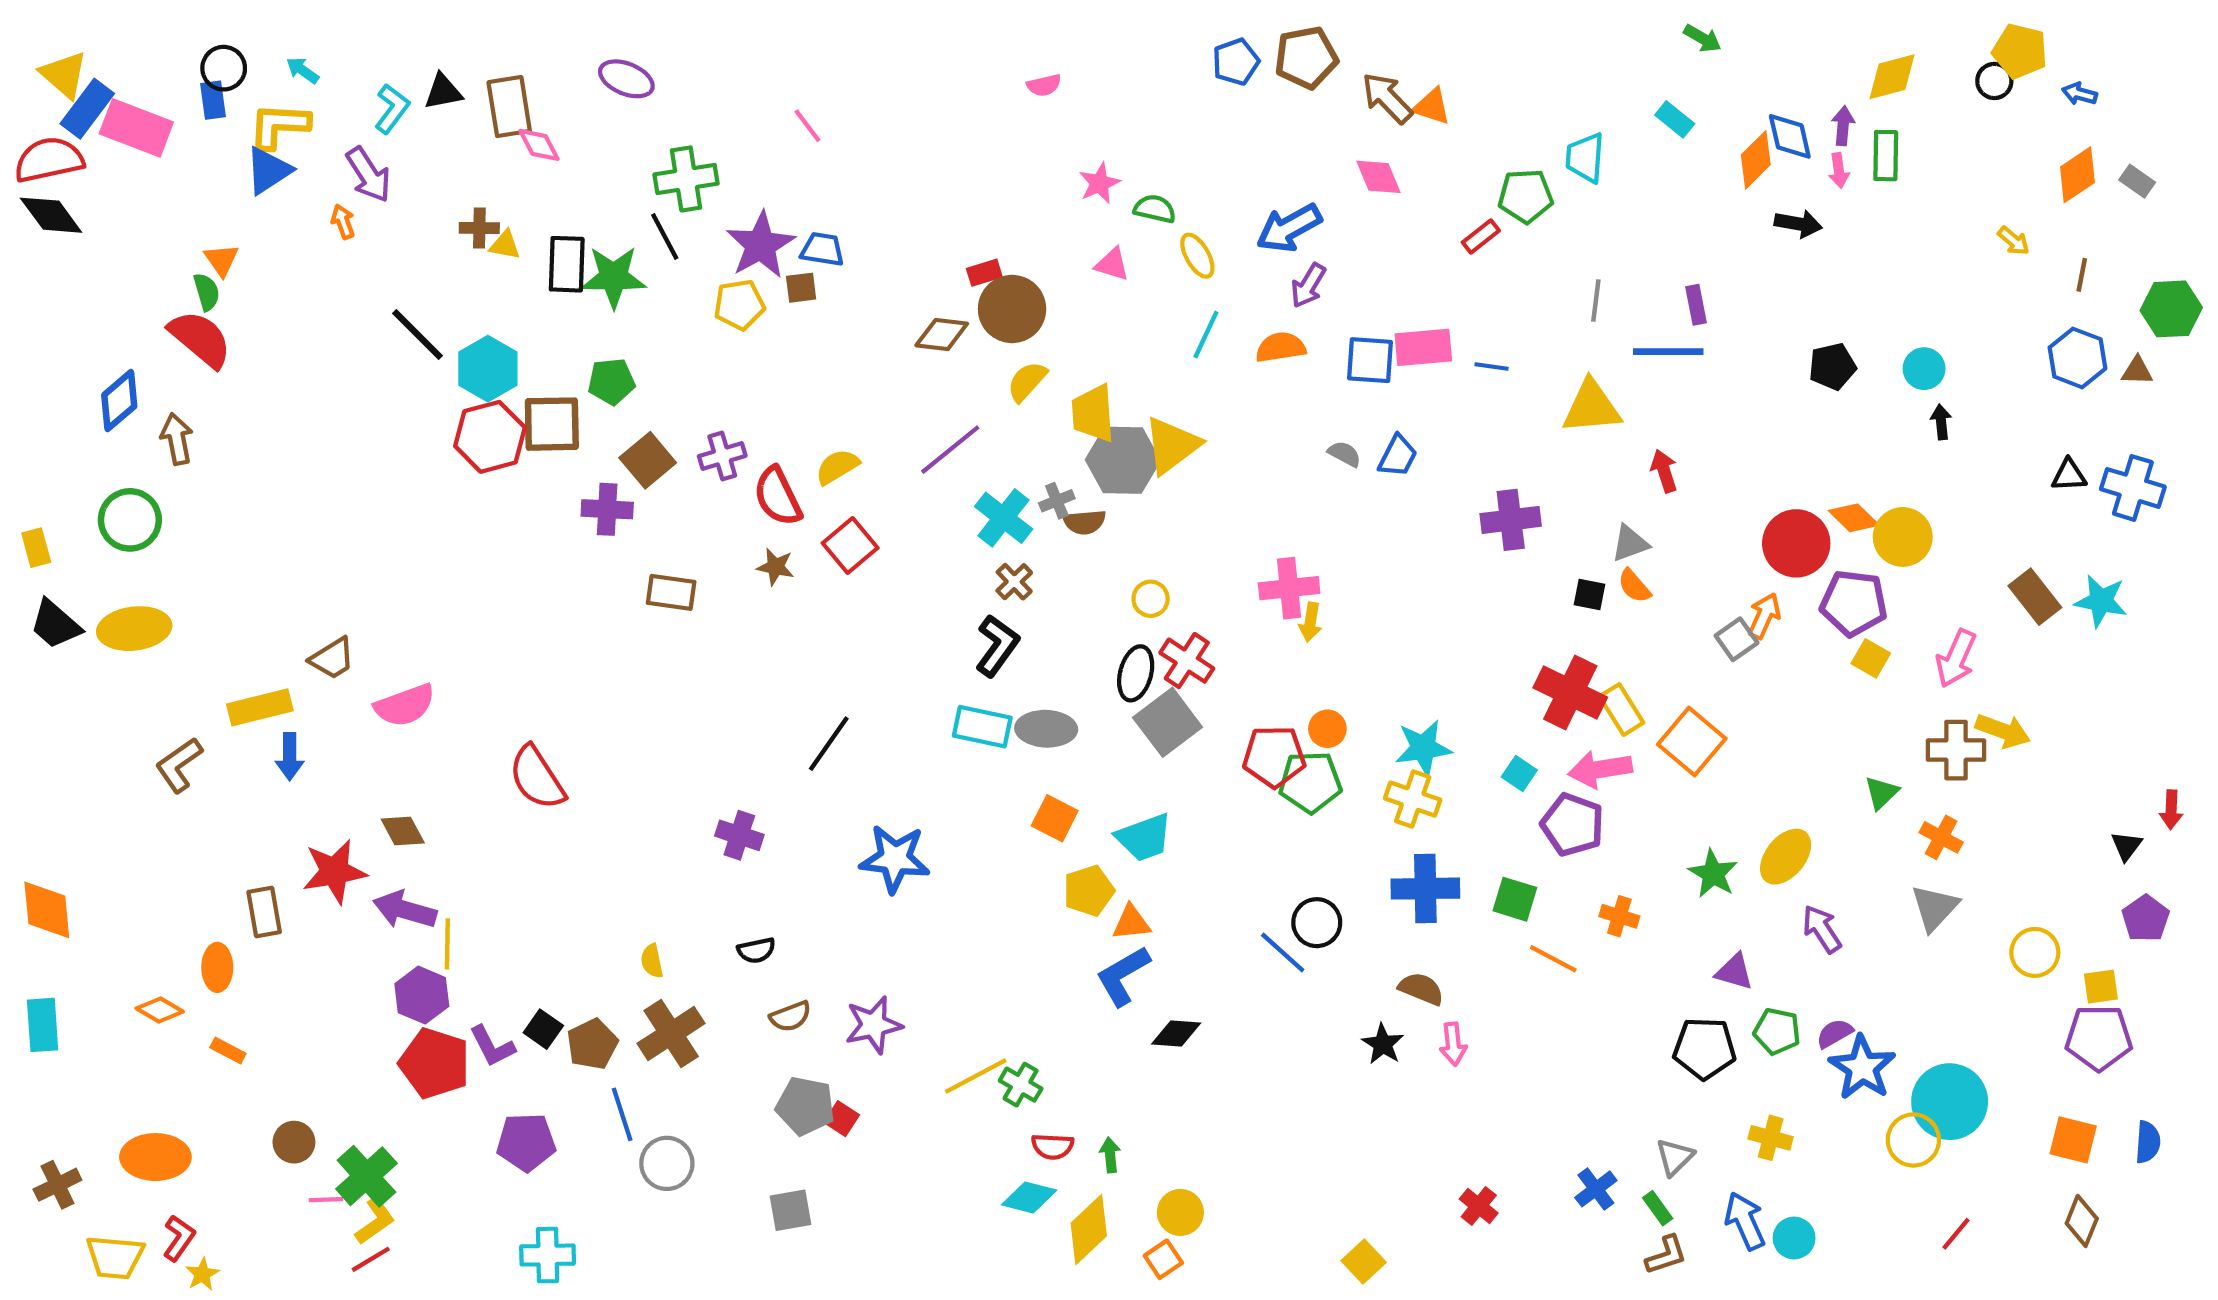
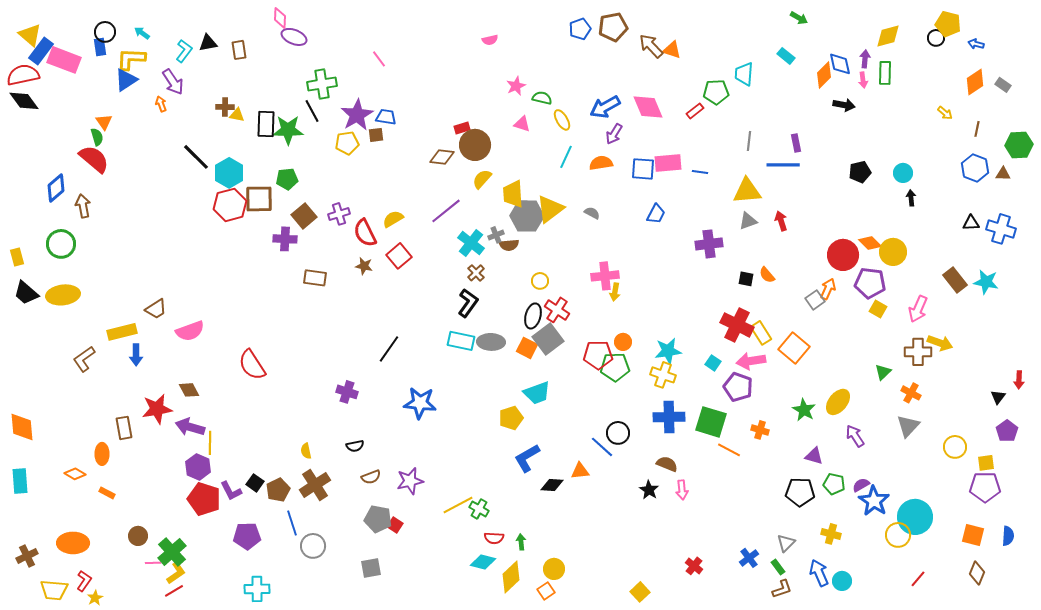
brown rectangle: (509, 107) -> (239, 50), size x0.7
pink diamond: (539, 145) -> (280, 18), moved, turned 30
pink diamond: (1379, 177) -> (648, 107), moved, size x1.4
gray semicircle: (1344, 454) -> (592, 213), moved
gray triangle: (1630, 543) -> (748, 221), moved
orange square: (1055, 818) -> (527, 348), moved
green square: (1515, 899) -> (711, 422), size x1.5
orange triangle: (1131, 923) -> (580, 471), moved

